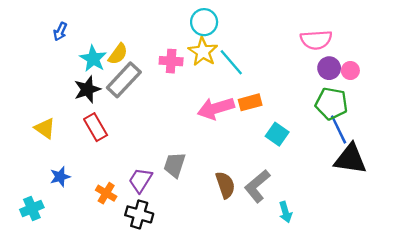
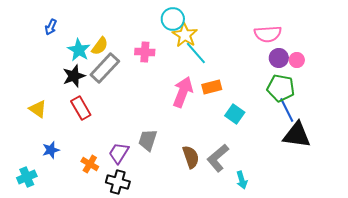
yellow star: (203, 52) -> (185, 35), moved
pink arrow: (216, 108) -> (183, 92), turned 128

